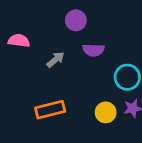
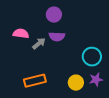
pink semicircle: (19, 41) -> (21, 34), moved
purple semicircle: (93, 50) -> (57, 37), moved

